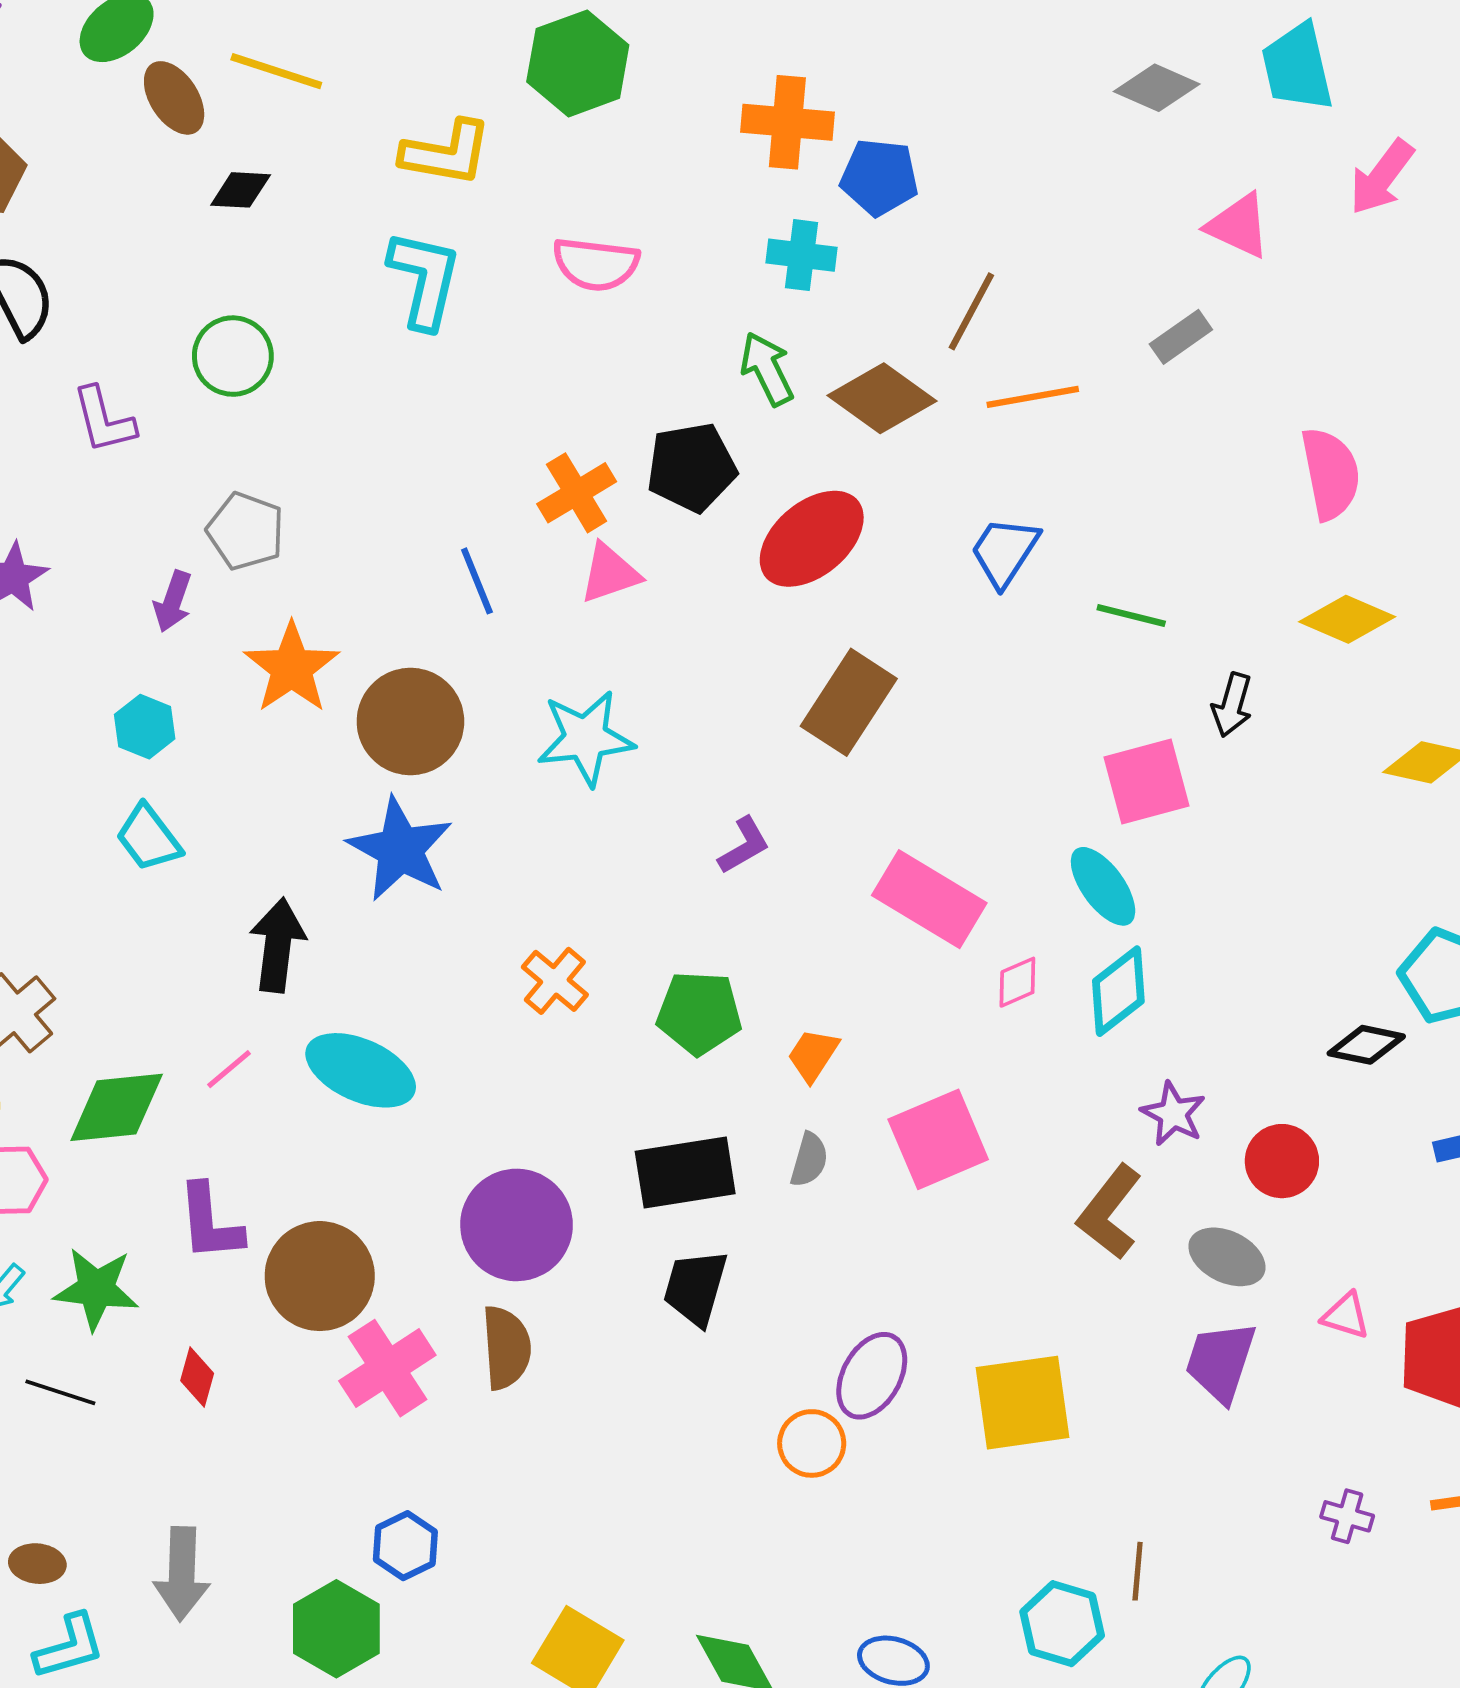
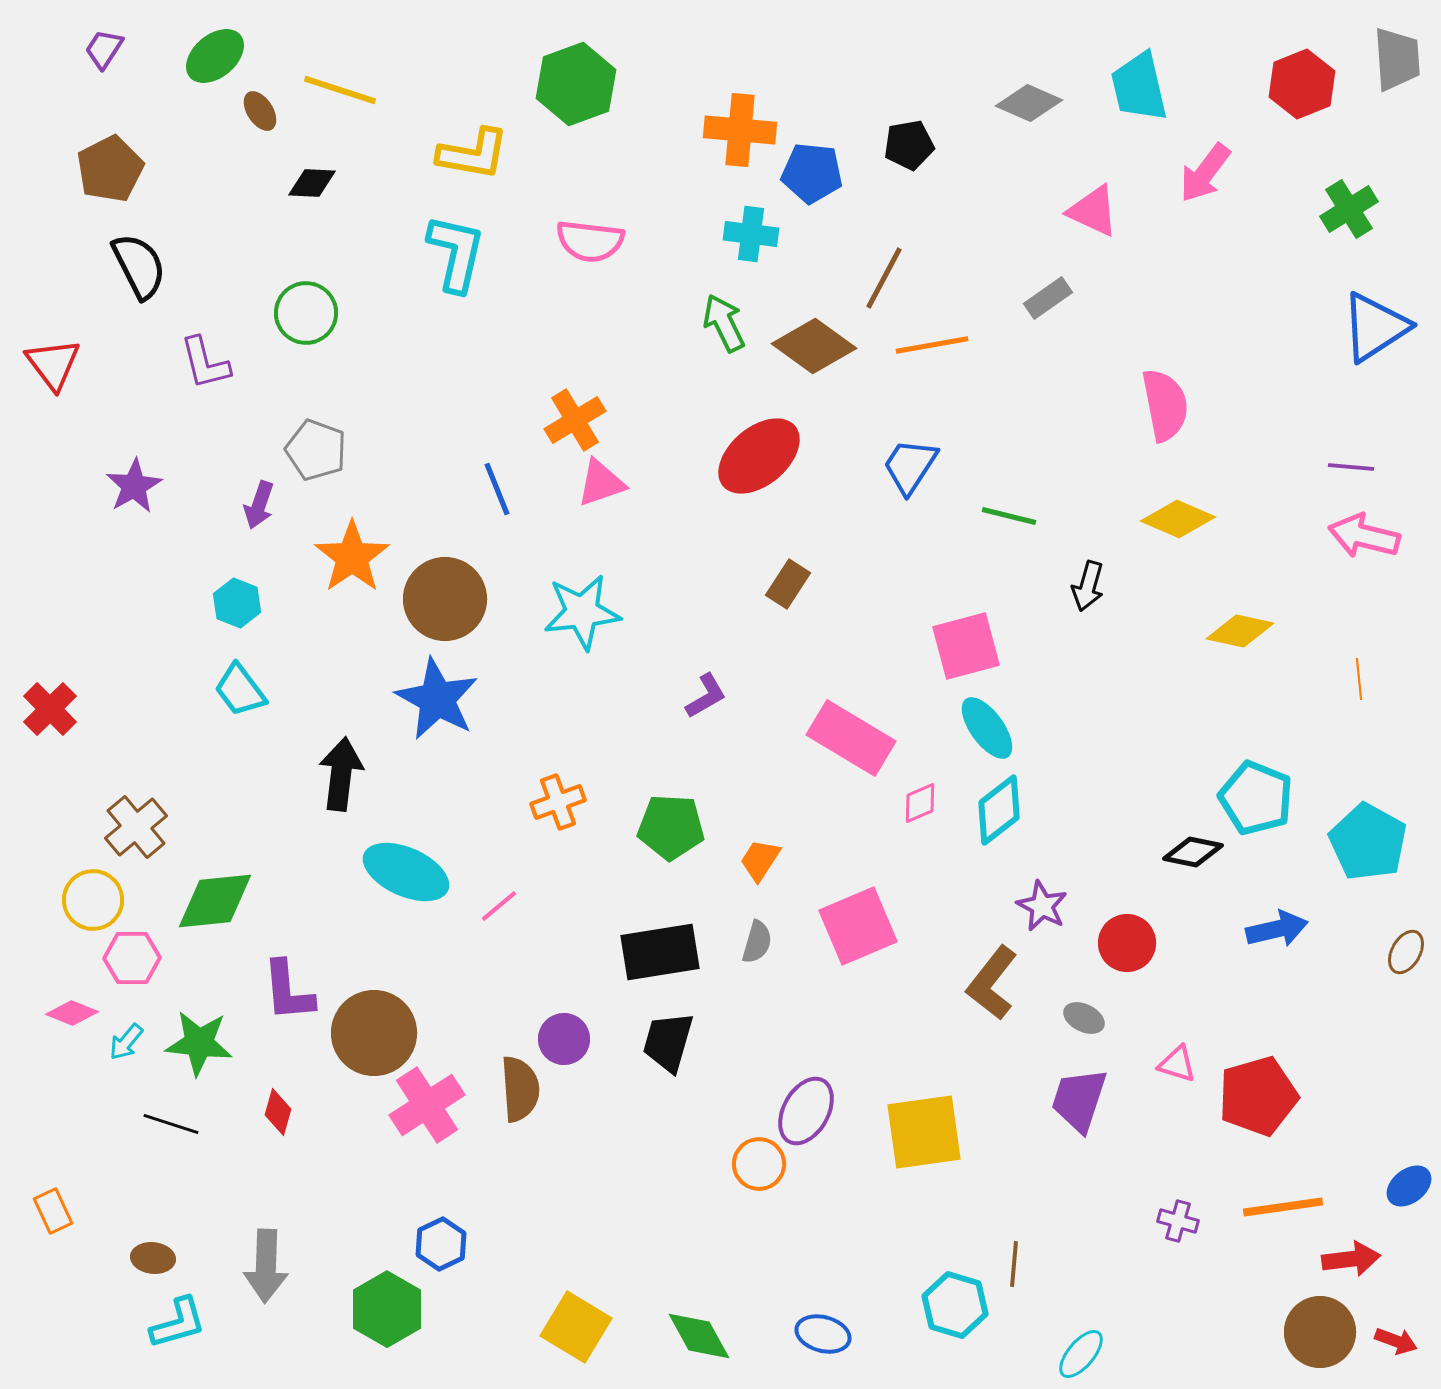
brown ellipse: (174, 98) -> (260, 111), size x0.7
black pentagon: (692, 467) -> (909, 145), moved, size x0.7
brown rectangle: (849, 702) -> (788, 584), size x0.6
pink square: (1146, 782) -> (966, 646), moved
orange cross: (555, 981) -> (558, 802), turned 30
pink line: (229, 1069) -> (499, 906), moved
purple circle: (517, 1225) -> (564, 1039), moved, size x0.6
gray ellipse: (1227, 1257) -> (1084, 1018), size x0.7

